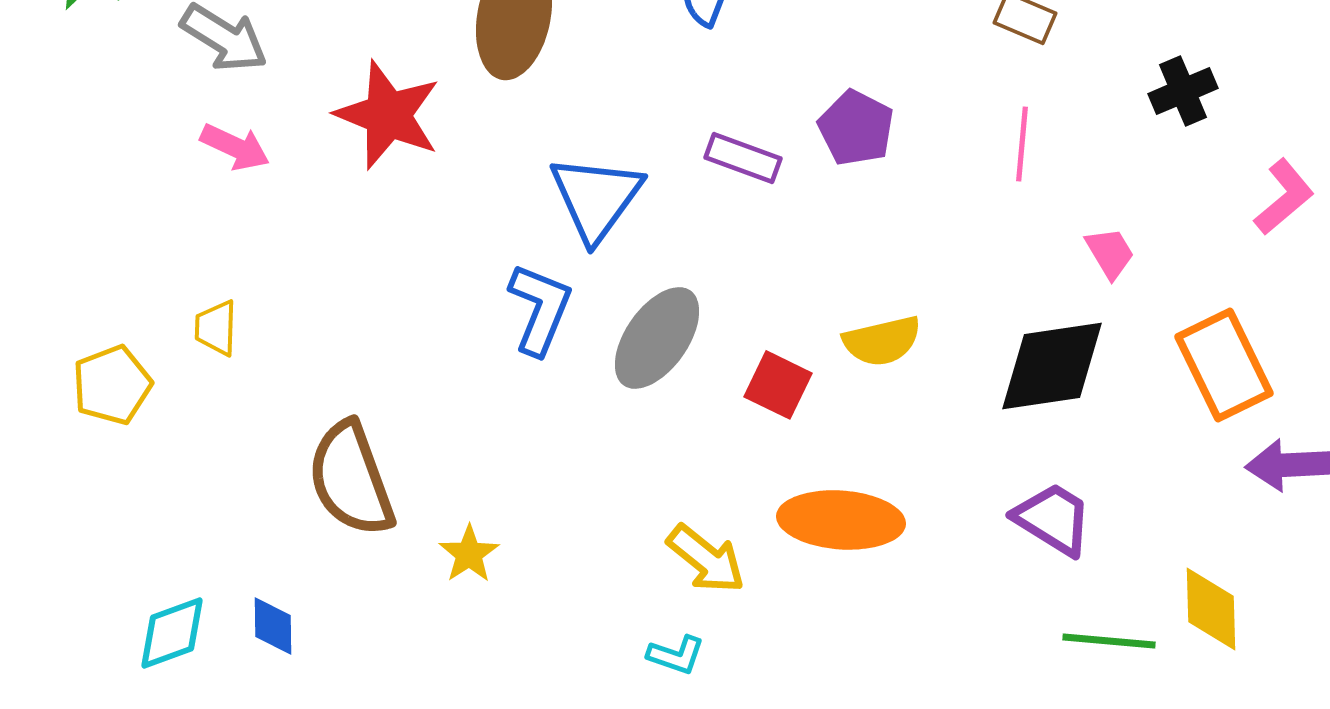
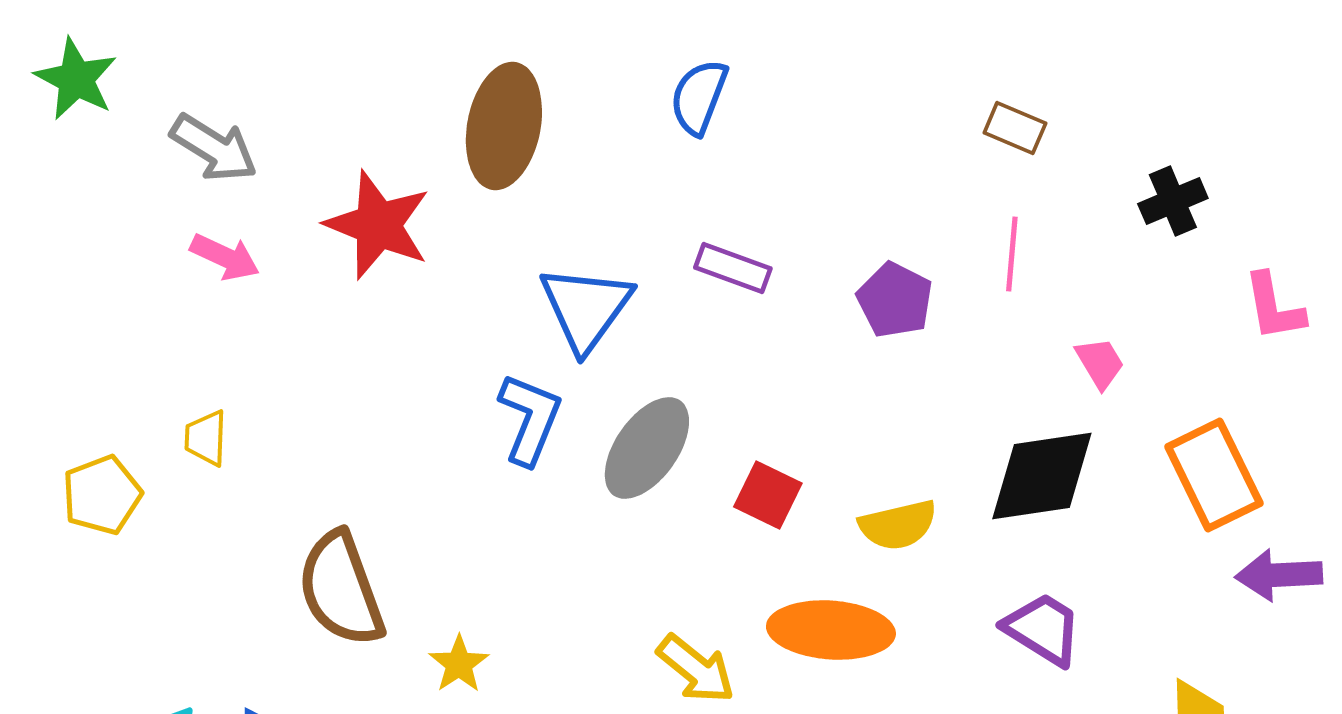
purple pentagon: (856, 128) -> (895, 300), moved
pink L-shape: (1284, 197) -> (1274, 307), turned 120
yellow semicircle: (882, 341) -> (898, 525), moved

